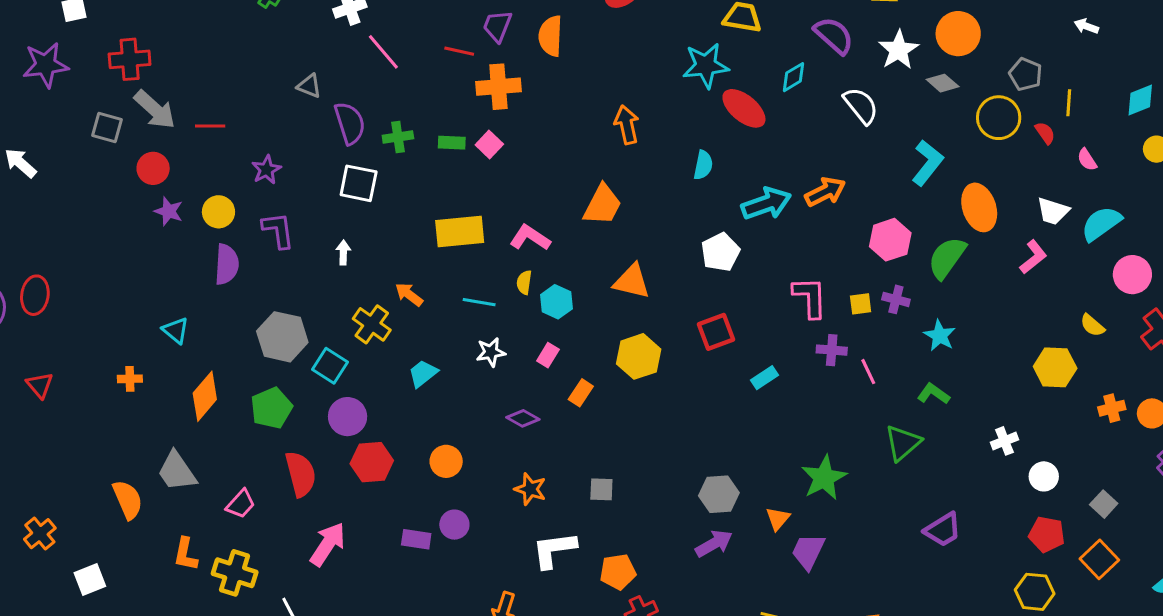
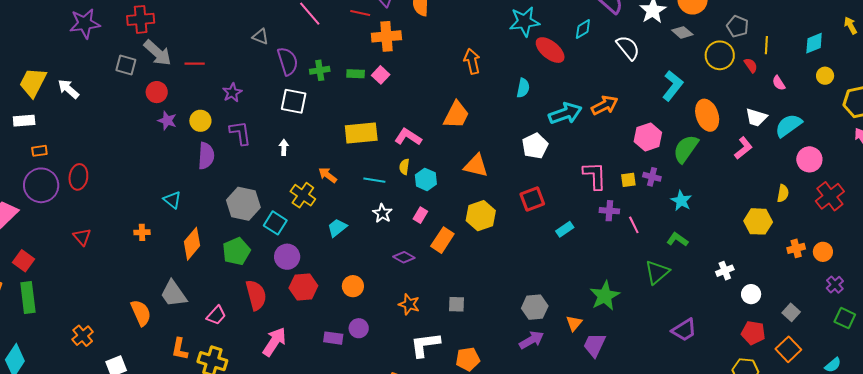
yellow semicircle: (1092, 325) -> (783, 193), turned -120
white star: (491, 352) -> (382, 213), turned -30
orange rectangle: (581, 393) -> (442, 240), size x1.4

